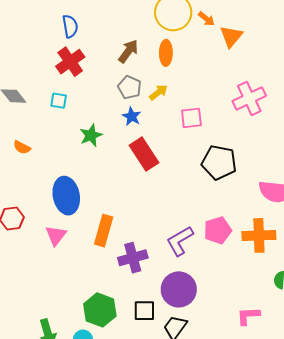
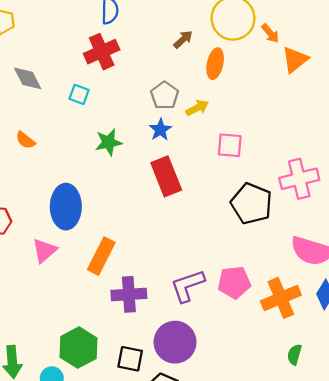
brown arrow: (128, 51) -> (183, 39), moved, size x0.7
pink cross: (249, 98) -> (299, 179), moved
orange cross: (259, 235) -> (281, 298), turned -32

